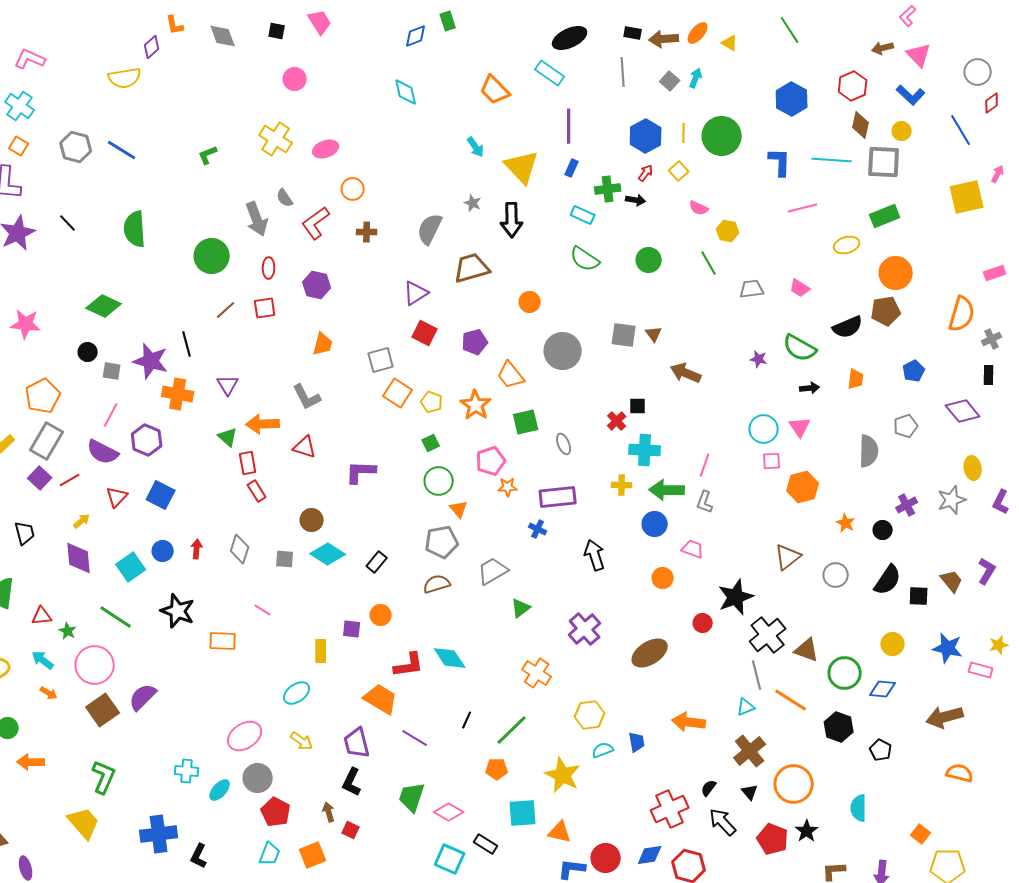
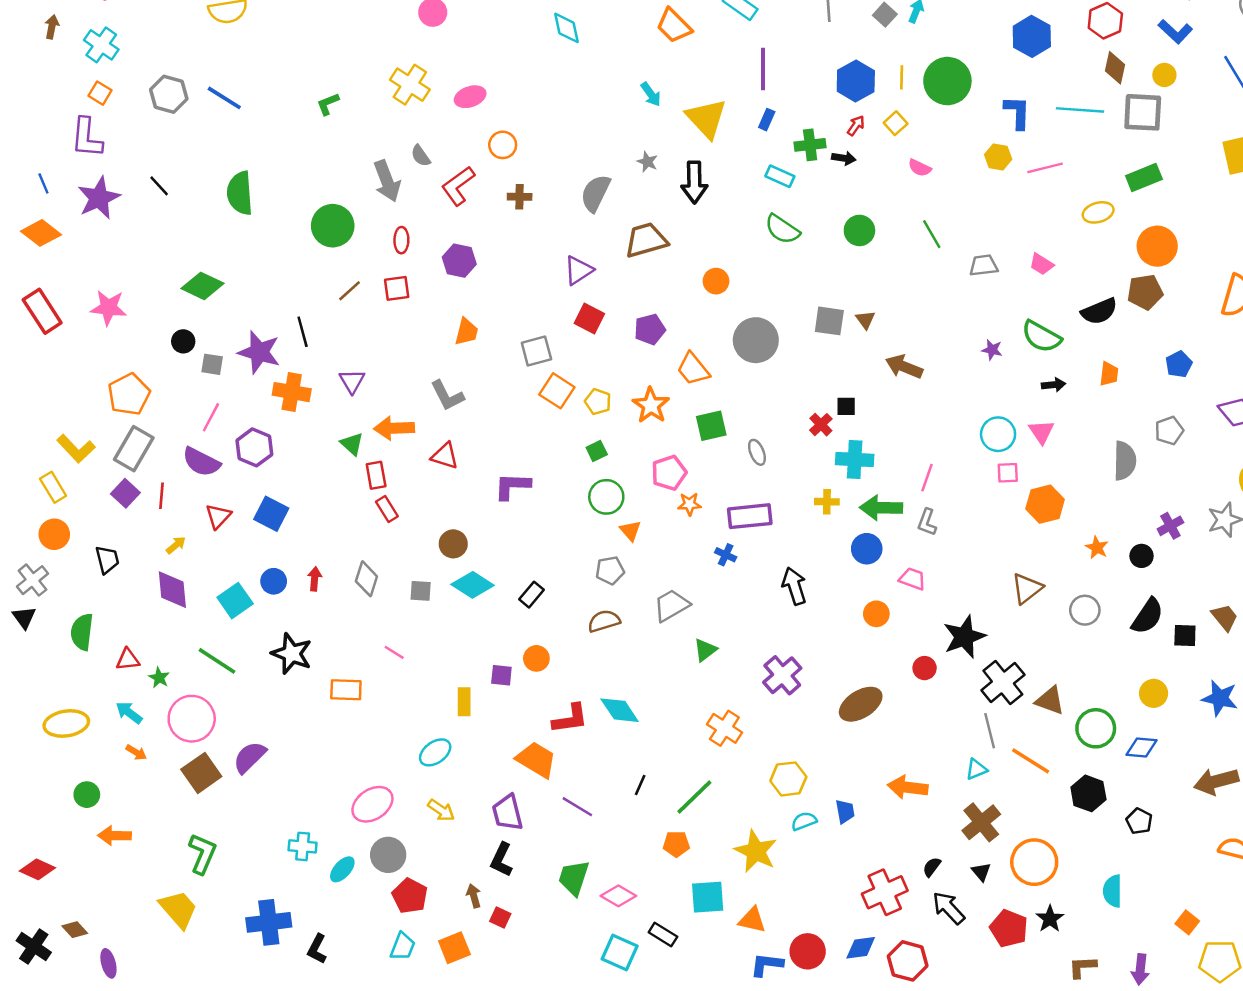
yellow hexagon: (728, 231) -> (998, 157), moved
red line: (70, 480) -> (162, 496), turned -55
gray pentagon: (442, 542) -> (610, 570), size x0.7

